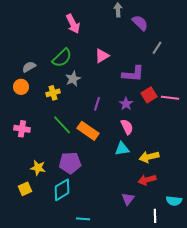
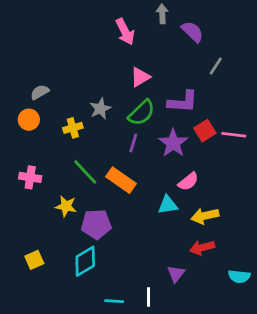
pink arrow: (73, 24) -> (125, 32), moved
green semicircle: (62, 58) -> (142, 113), moved
purple star: (126, 104) -> (173, 143), size x1.5
pink semicircle: (127, 127) -> (188, 182), moved, turned 77
yellow star: (38, 168) -> (66, 206), moved
white line: (155, 216) -> (148, 297), moved

